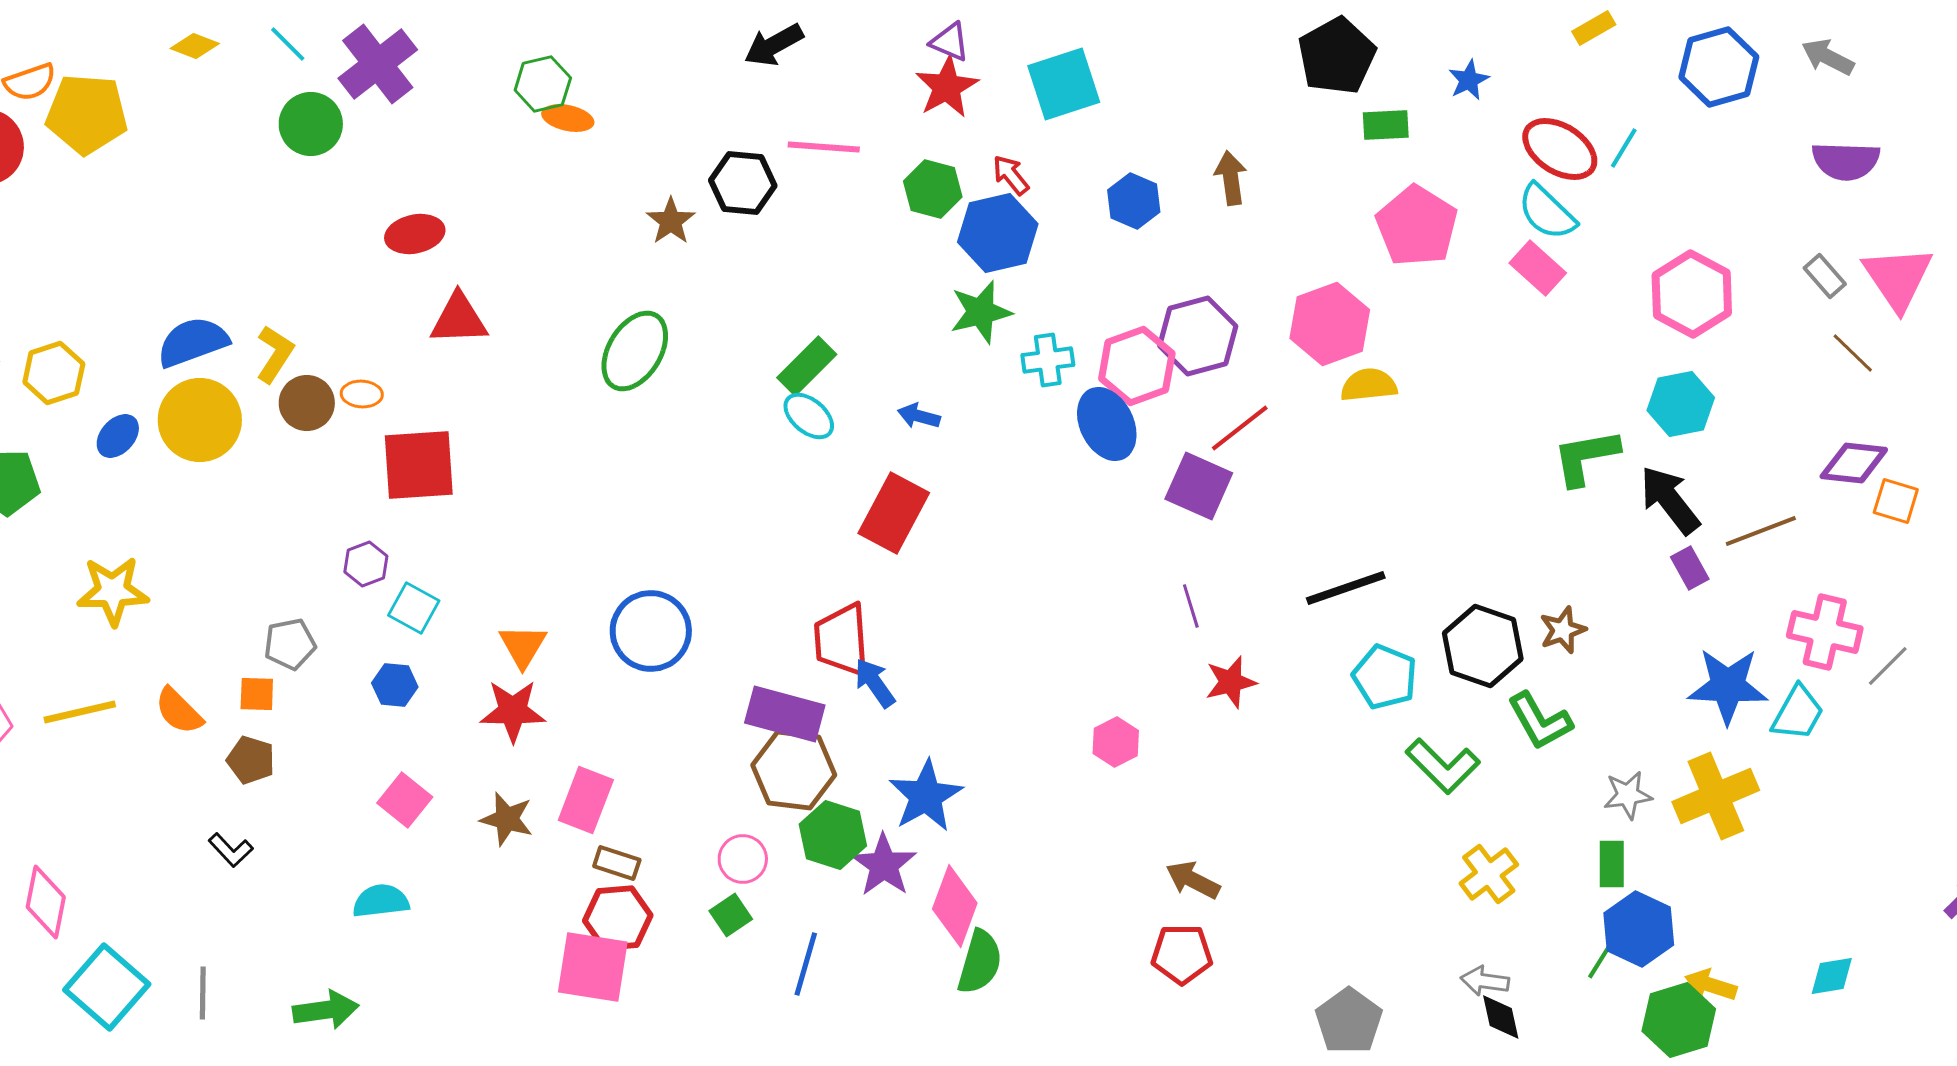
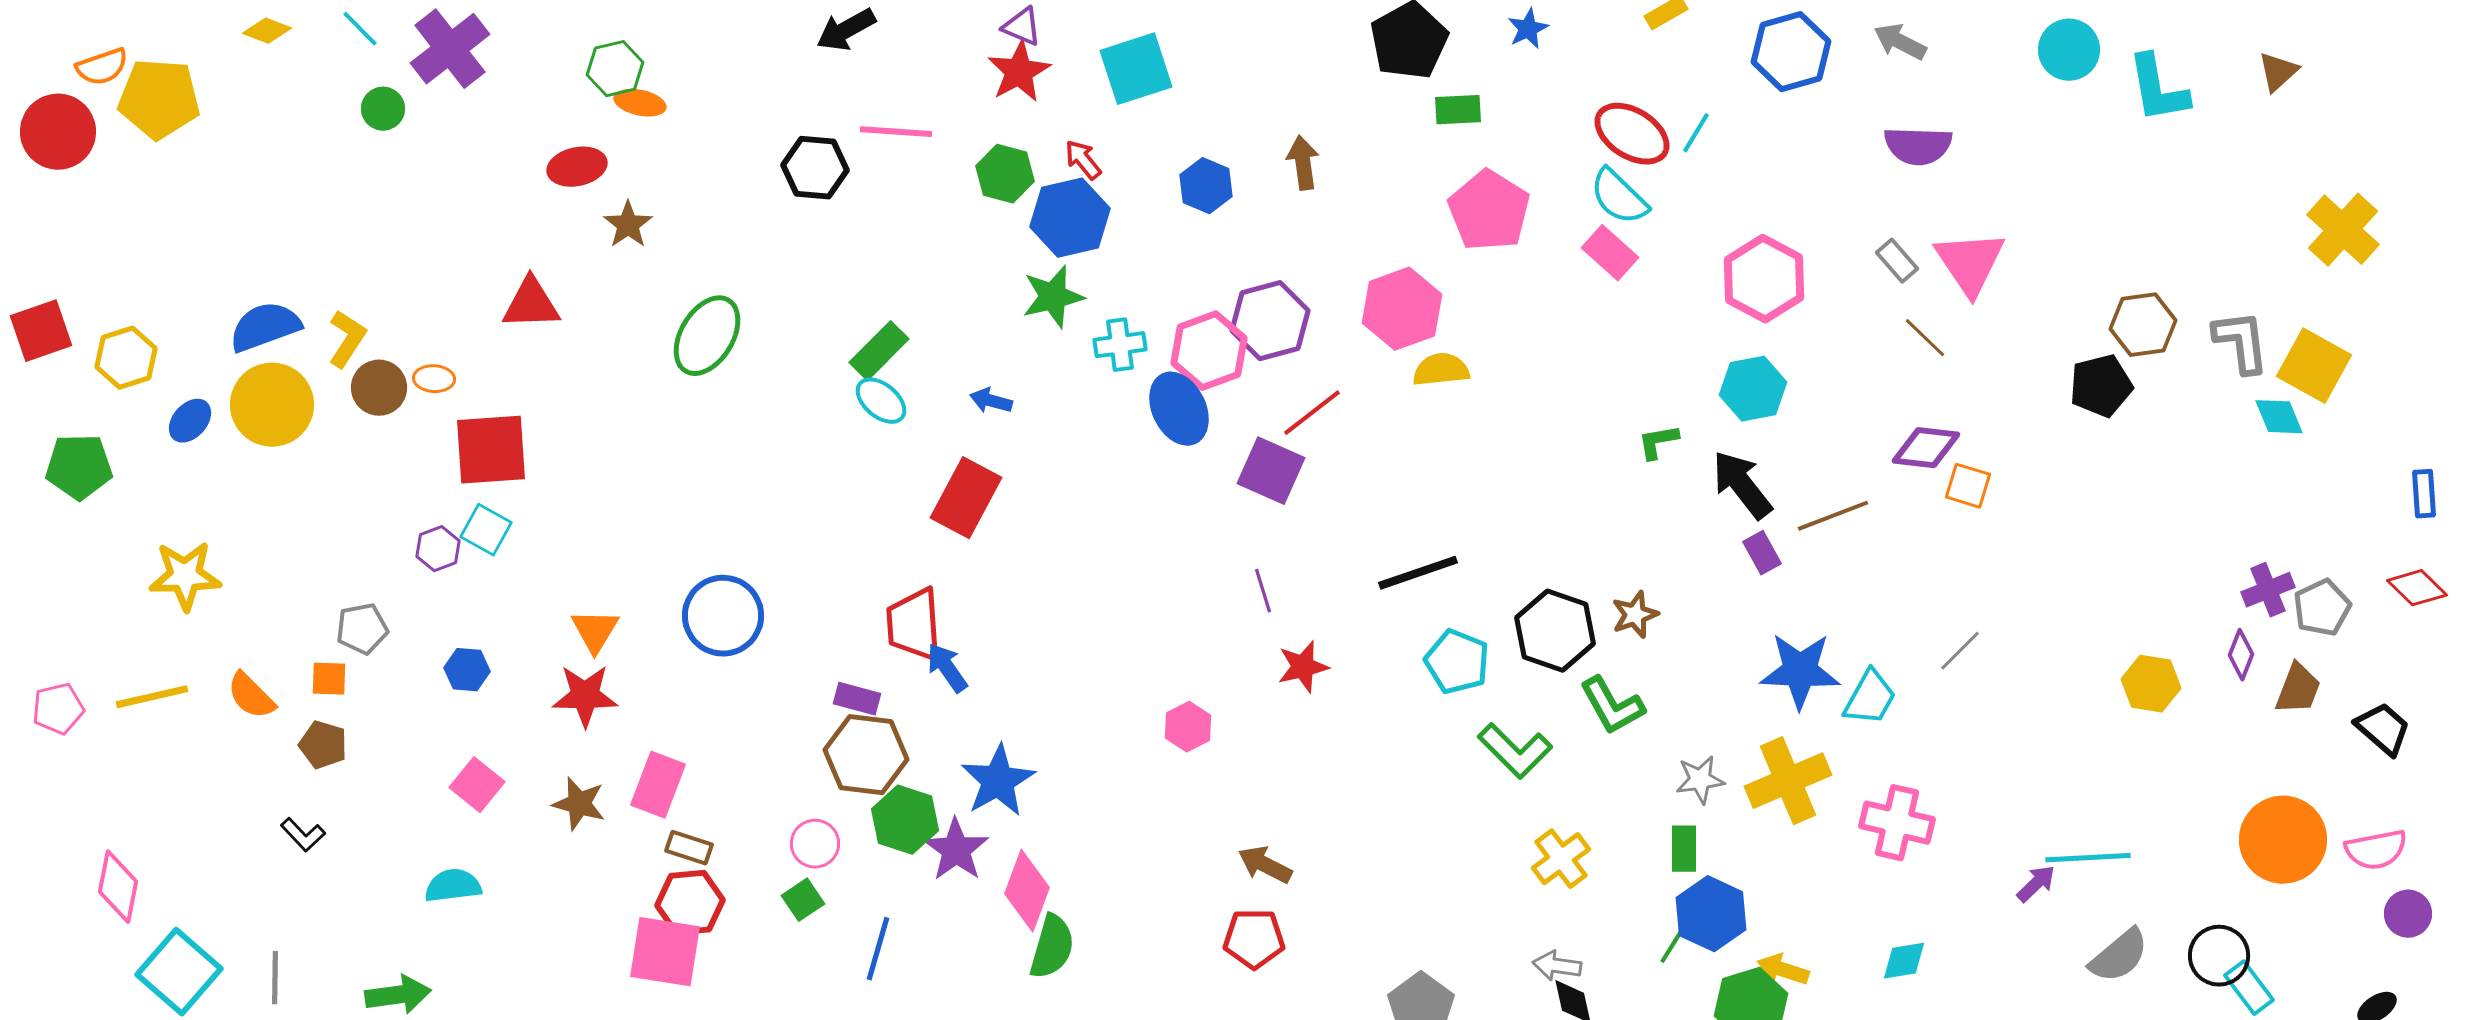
blue star: (1469, 80) -> (1528, 29), moved
green circle: (311, 124) -> (383, 109), size x0.7
brown star: (671, 221) -> (628, 225), moved
red ellipse: (415, 234) -> (577, 167), moved
green L-shape: (1586, 457) -> (1658, 442), size x0.6
cyan square: (414, 608) -> (486, 530), moved
pink cross: (1825, 632) -> (1897, 823), moved
purple rectangle: (785, 714) -> (857, 699), size x0.6

